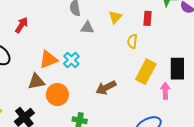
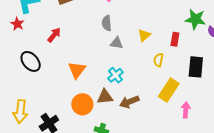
orange triangle: (48, 59) -> (77, 70), turned -36
cyan cross: (71, 60) -> (115, 75), moved
black rectangle: (177, 69) -> (196, 67), moved
brown triangle: (36, 82) -> (105, 97), moved

